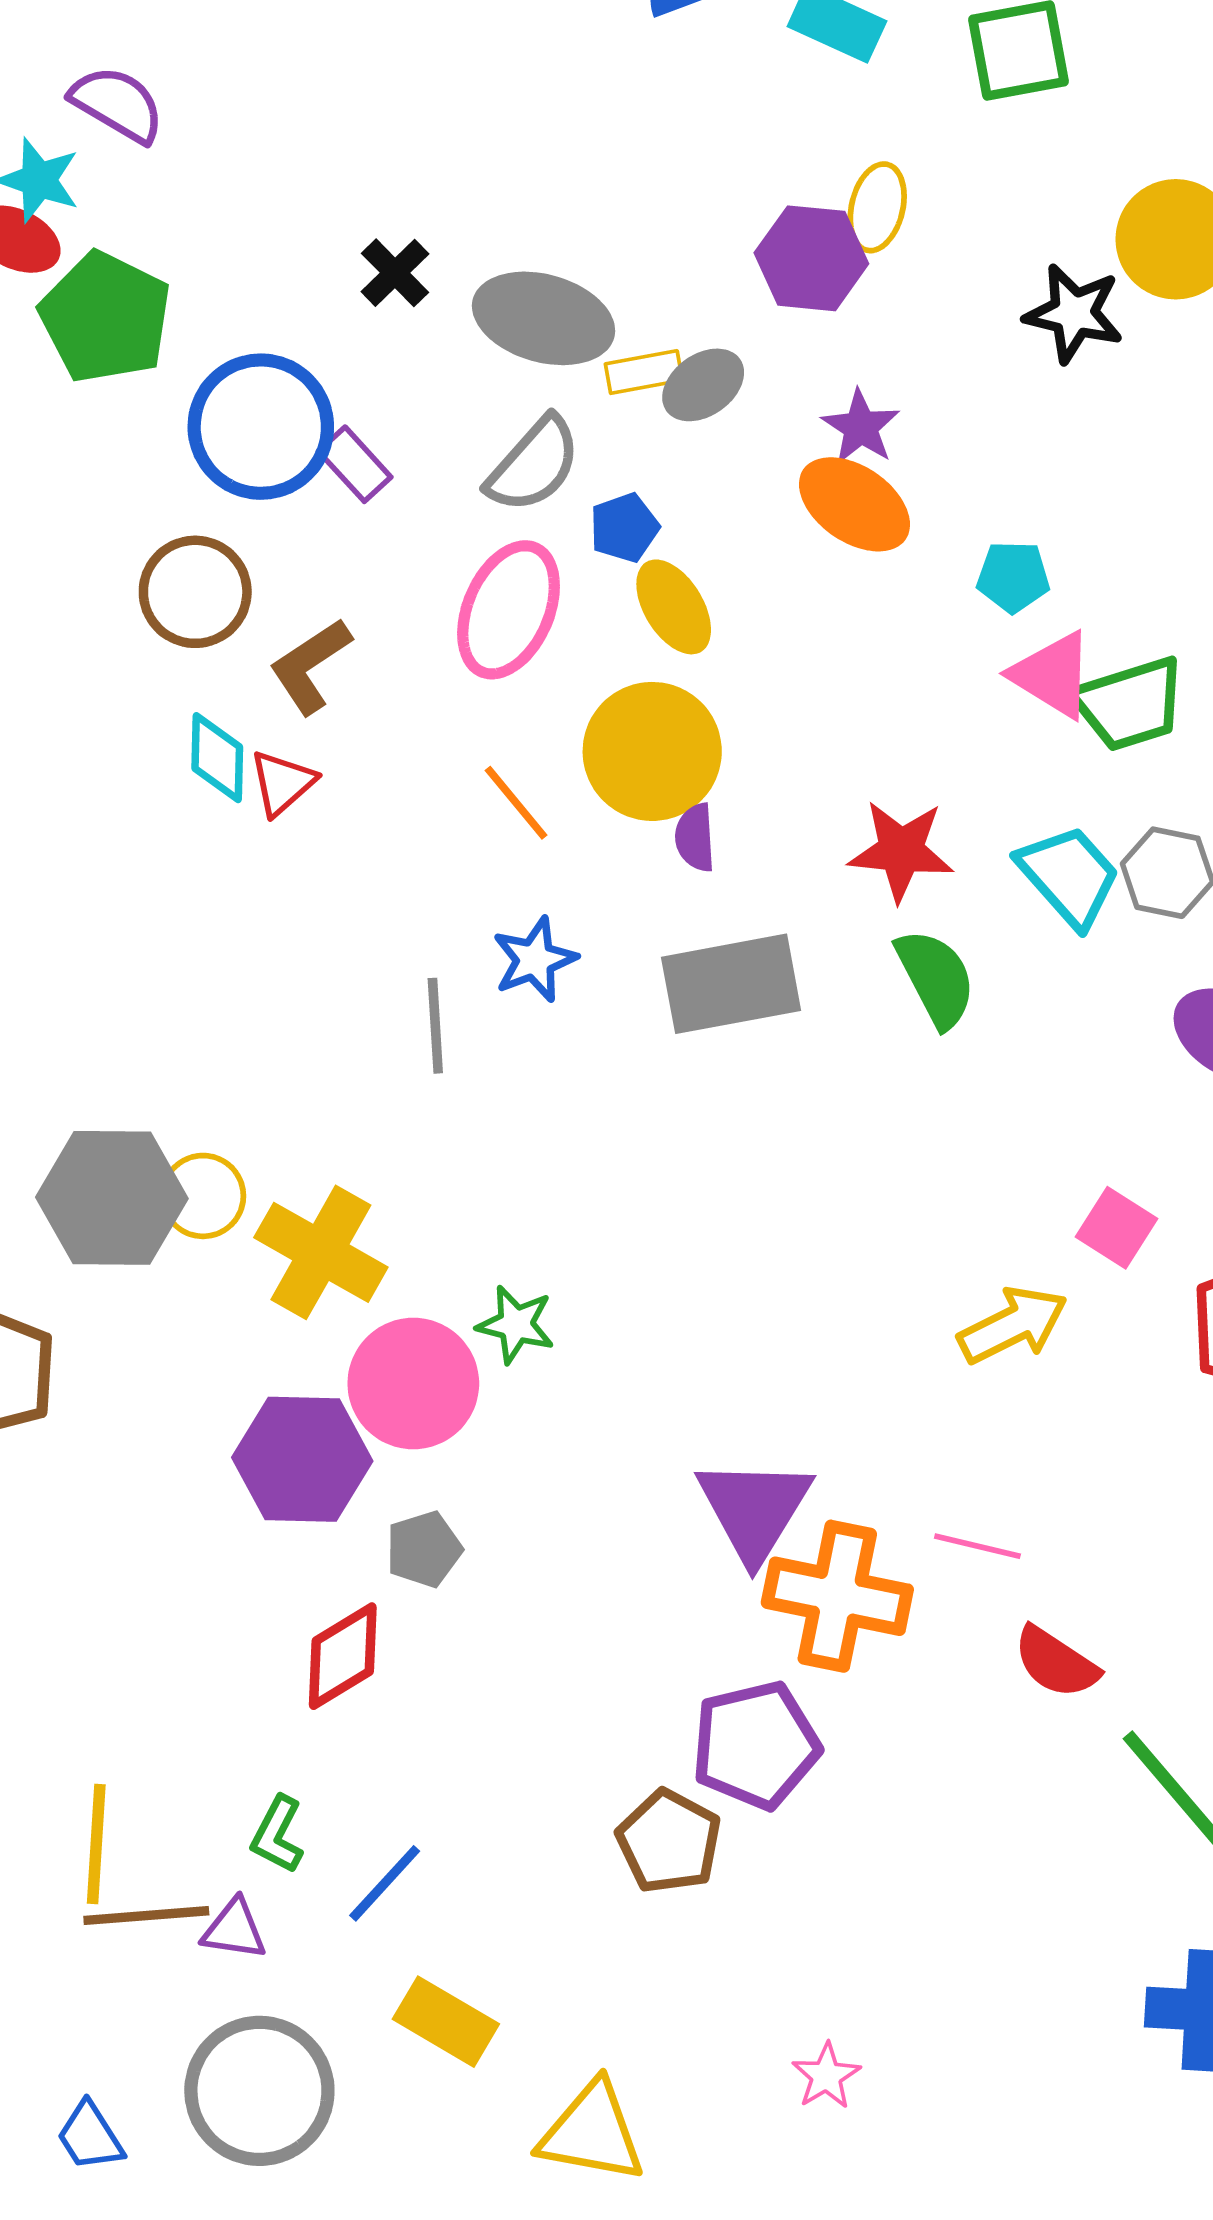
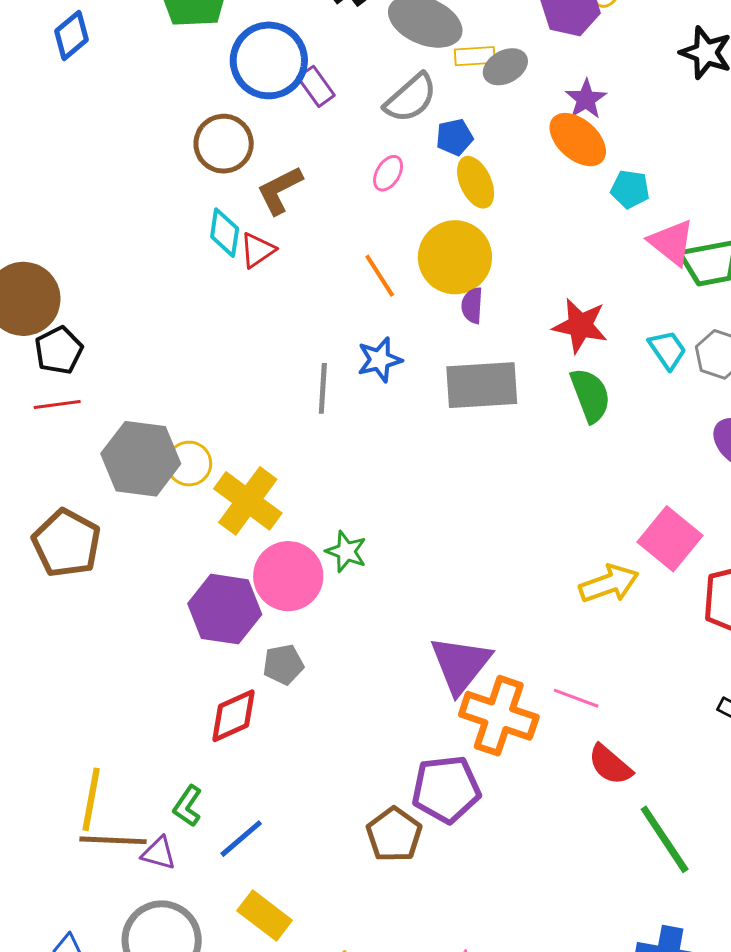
cyan pentagon: (1013, 577) -> (630, 189), moved
pink ellipse: (509, 610) -> (388, 173), size x0.5
cyan trapezoid: (1069, 876) -> (667, 350), size x0.7
pink square: (1116, 1228) -> (670, 539), size x1.5

